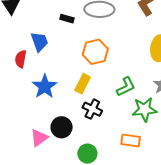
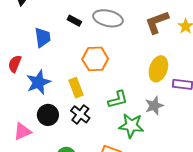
red semicircle: (21, 59) -> (15, 64), moved
yellow rectangle: (83, 84) -> (76, 88), turned -60
black circle: (62, 127) -> (48, 115), moved

